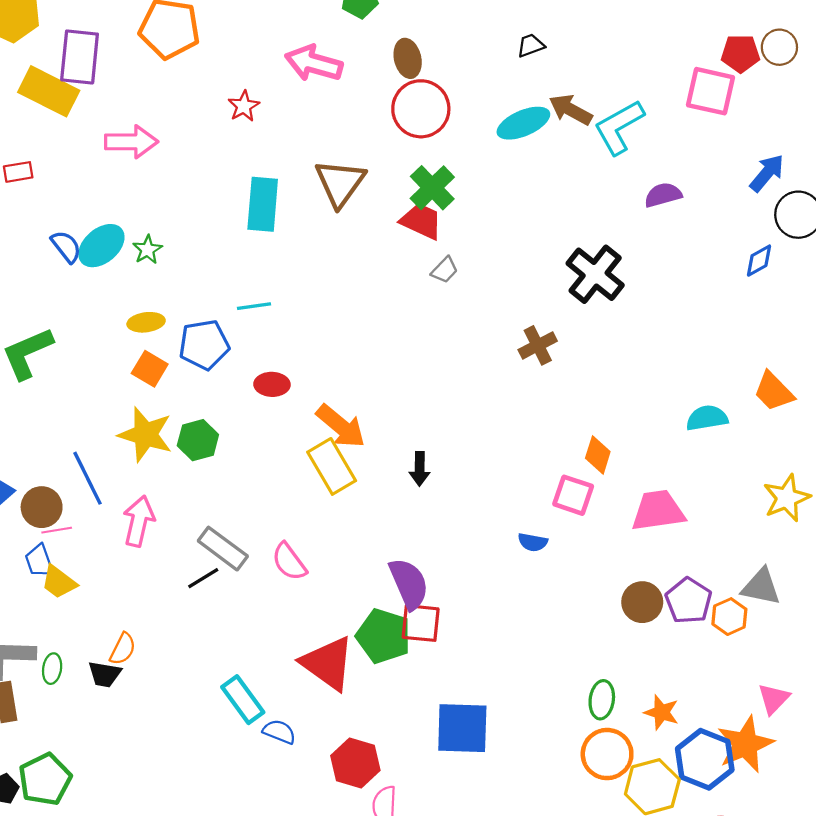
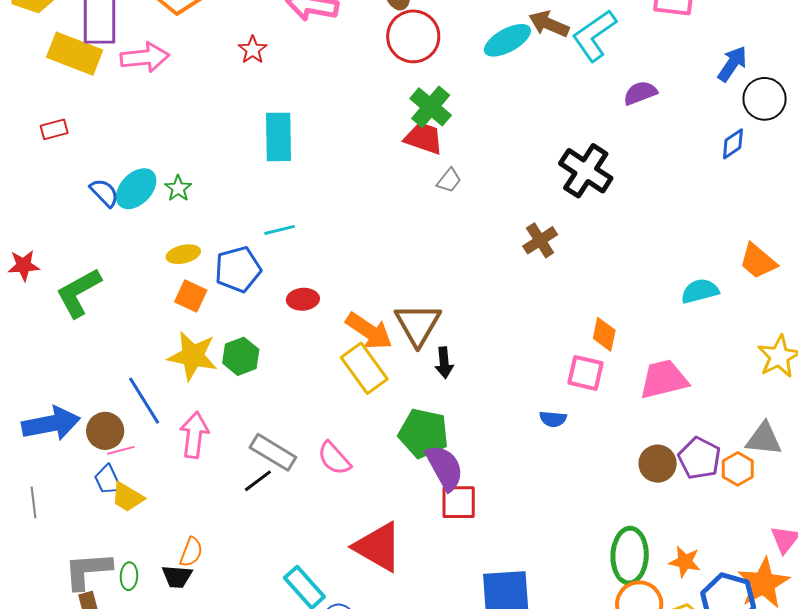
pink arrow: (131, 142) -> (145, 57), moved
brown triangle: (340, 183) -> (418, 324), moved
green pentagon: (383, 636) -> (423, 433), moved
green ellipse: (602, 700) -> (630, 556), size x1.6

